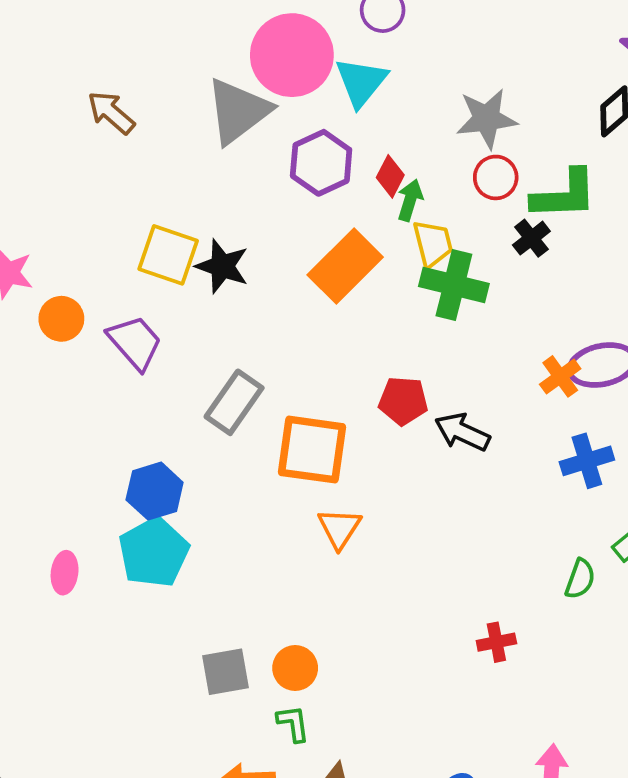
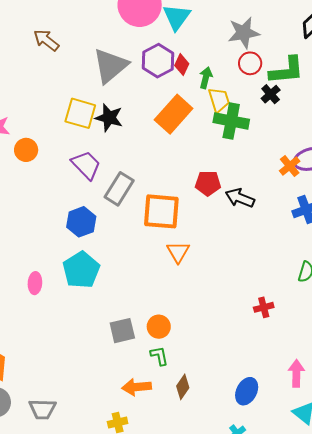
gray triangle: (238, 111) -> (110, 66), moved
red diamond: (390, 176) -> (182, 65), moved
purple trapezoid: (135, 342) -> (86, 165), moved
blue hexagon: (155, 491) -> (81, 222), moved

